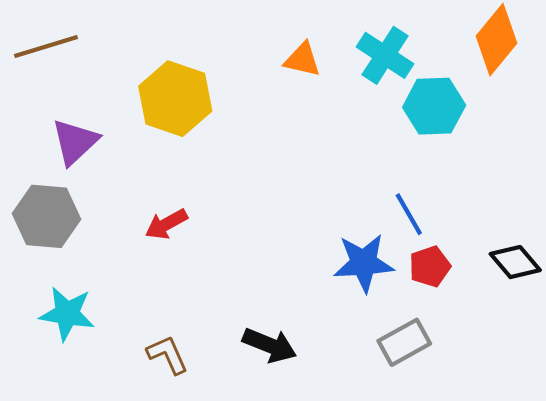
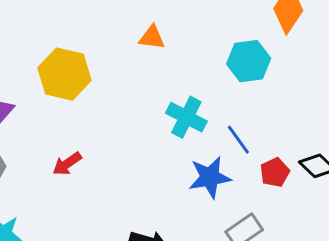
cyan cross: (385, 55) -> (186, 117), moved
red pentagon: (430, 266) -> (275, 172), moved

